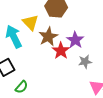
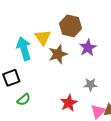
purple star: (75, 40) -> (88, 48), moved
red star: (61, 51) -> (69, 103), moved

